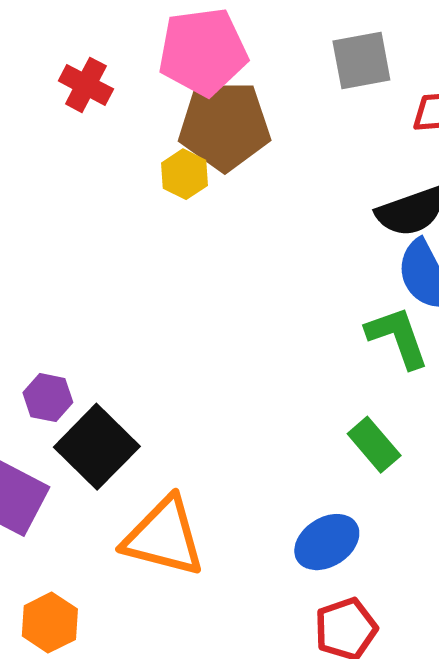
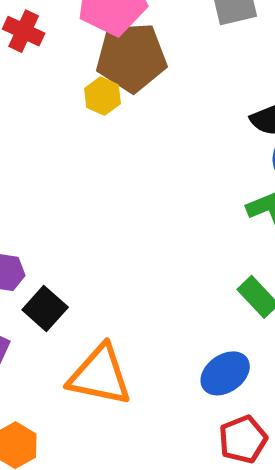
black square: (97, 447) -> (45, 309), size x0.7

